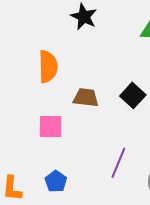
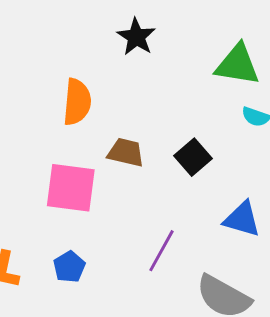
pink square: (51, 126) -> (71, 188), size x1.4

